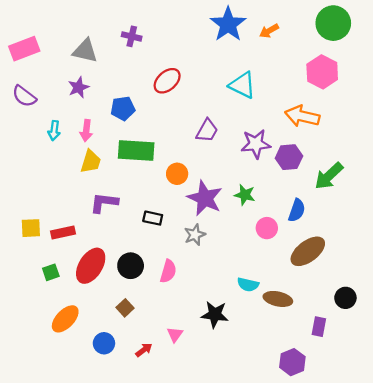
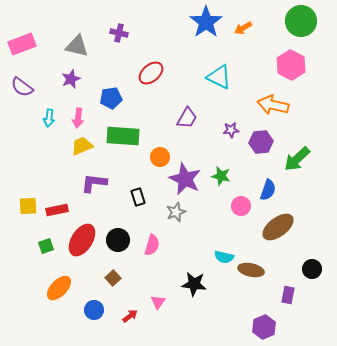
purple star: (256, 144) -> (231, 130), size x0.6
yellow trapezoid: (91, 162) -> (82, 146), turned -130
black rectangle: (153, 218) -> (138, 197), turned 60

